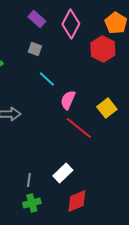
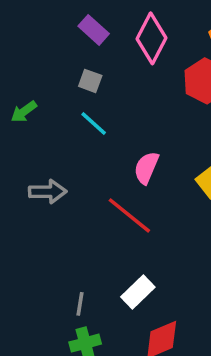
cyan line: (47, 79) -> (94, 124), moved
red line: (79, 128) -> (129, 215), moved

